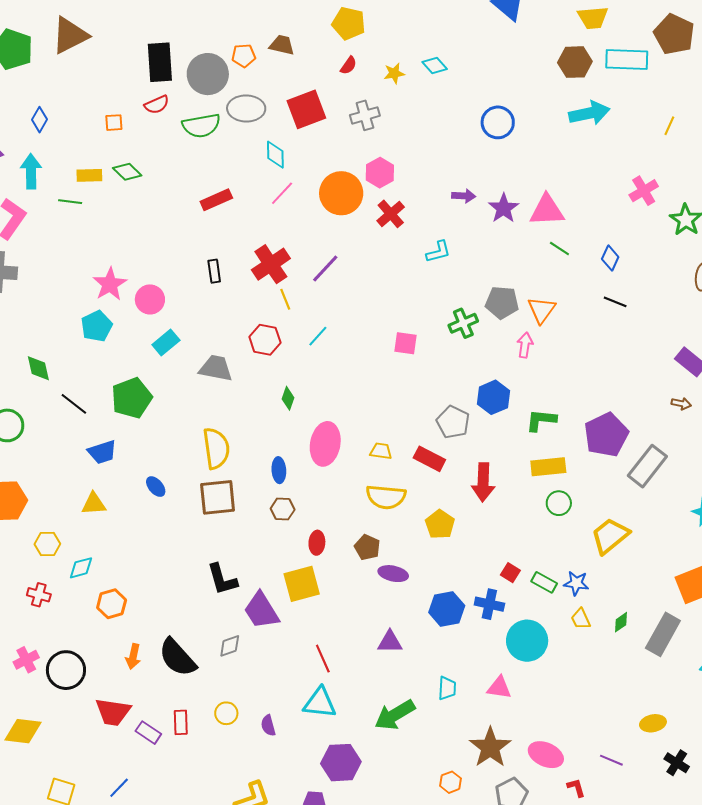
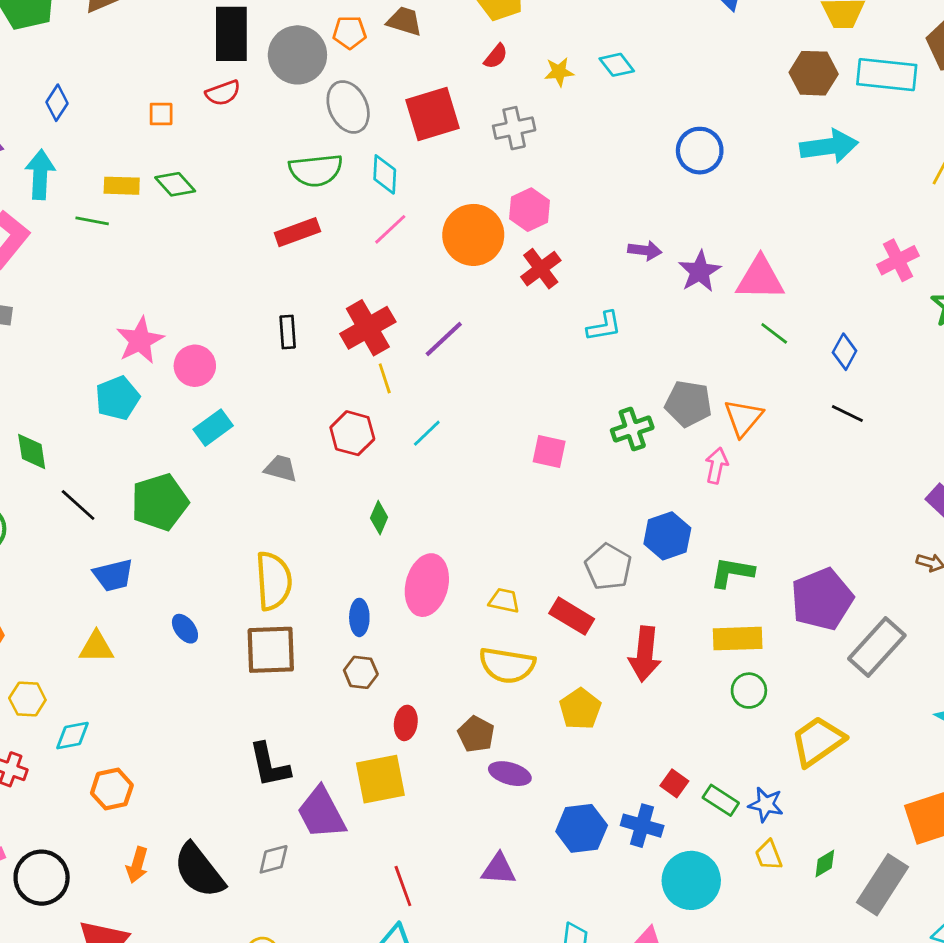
gray ellipse: (246, 109) -> (348, 107), turned 60
green semicircle: (201, 126) -> (316, 170), moved
gray trapezoid: (216, 368) -> (281, 468), size x0.7

